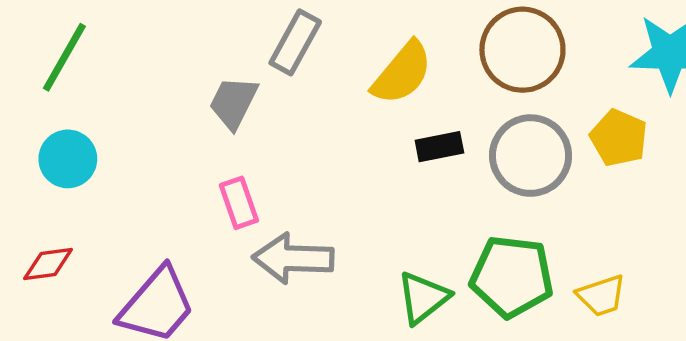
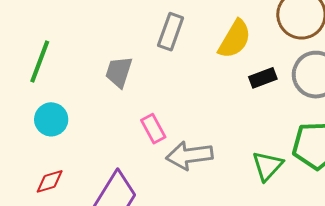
gray trapezoid: (234, 103) -> (119, 72), moved

